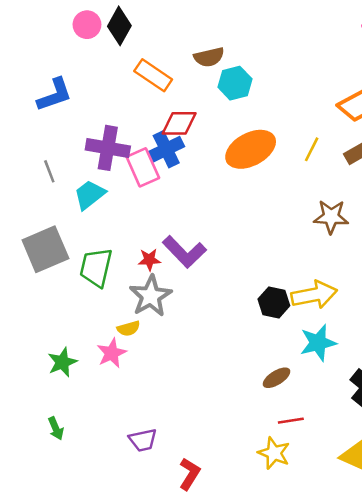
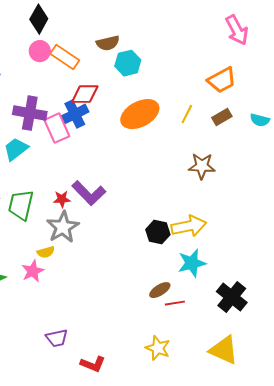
pink circle: (87, 25) -> (40, 51), moved
red line: (291, 421) -> (175, 303), moved
red L-shape: (190, 474) -> (93, 364), turned 80

